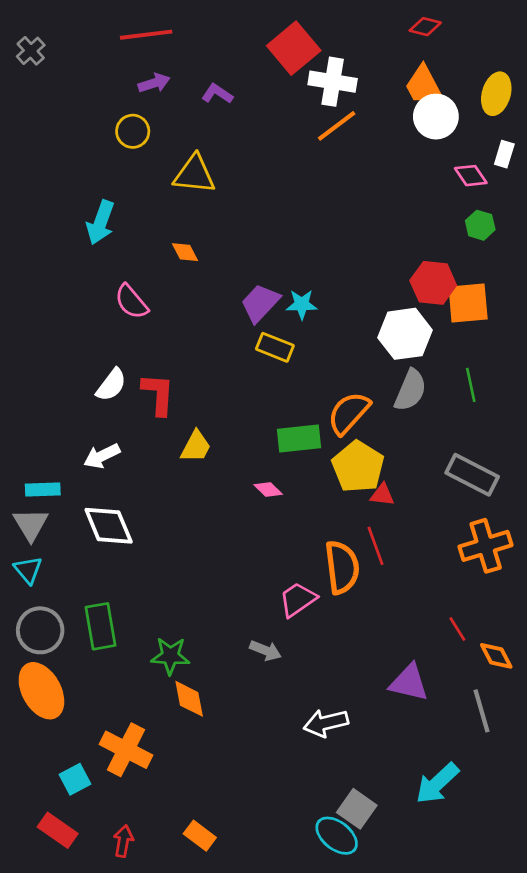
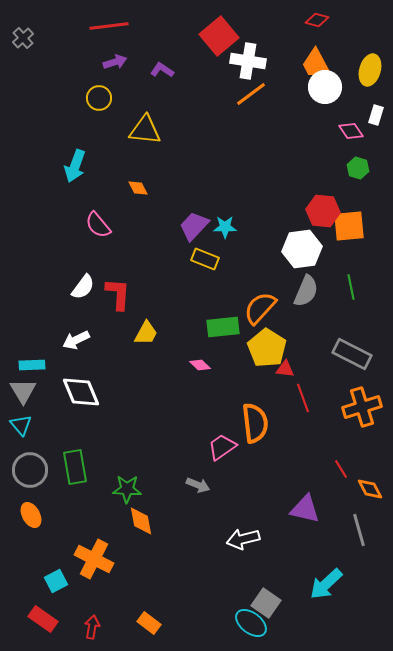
red line: (376, 546) -> (303, 398), moved
orange ellipse: (41, 691) -> (31, 515), size x0.6

